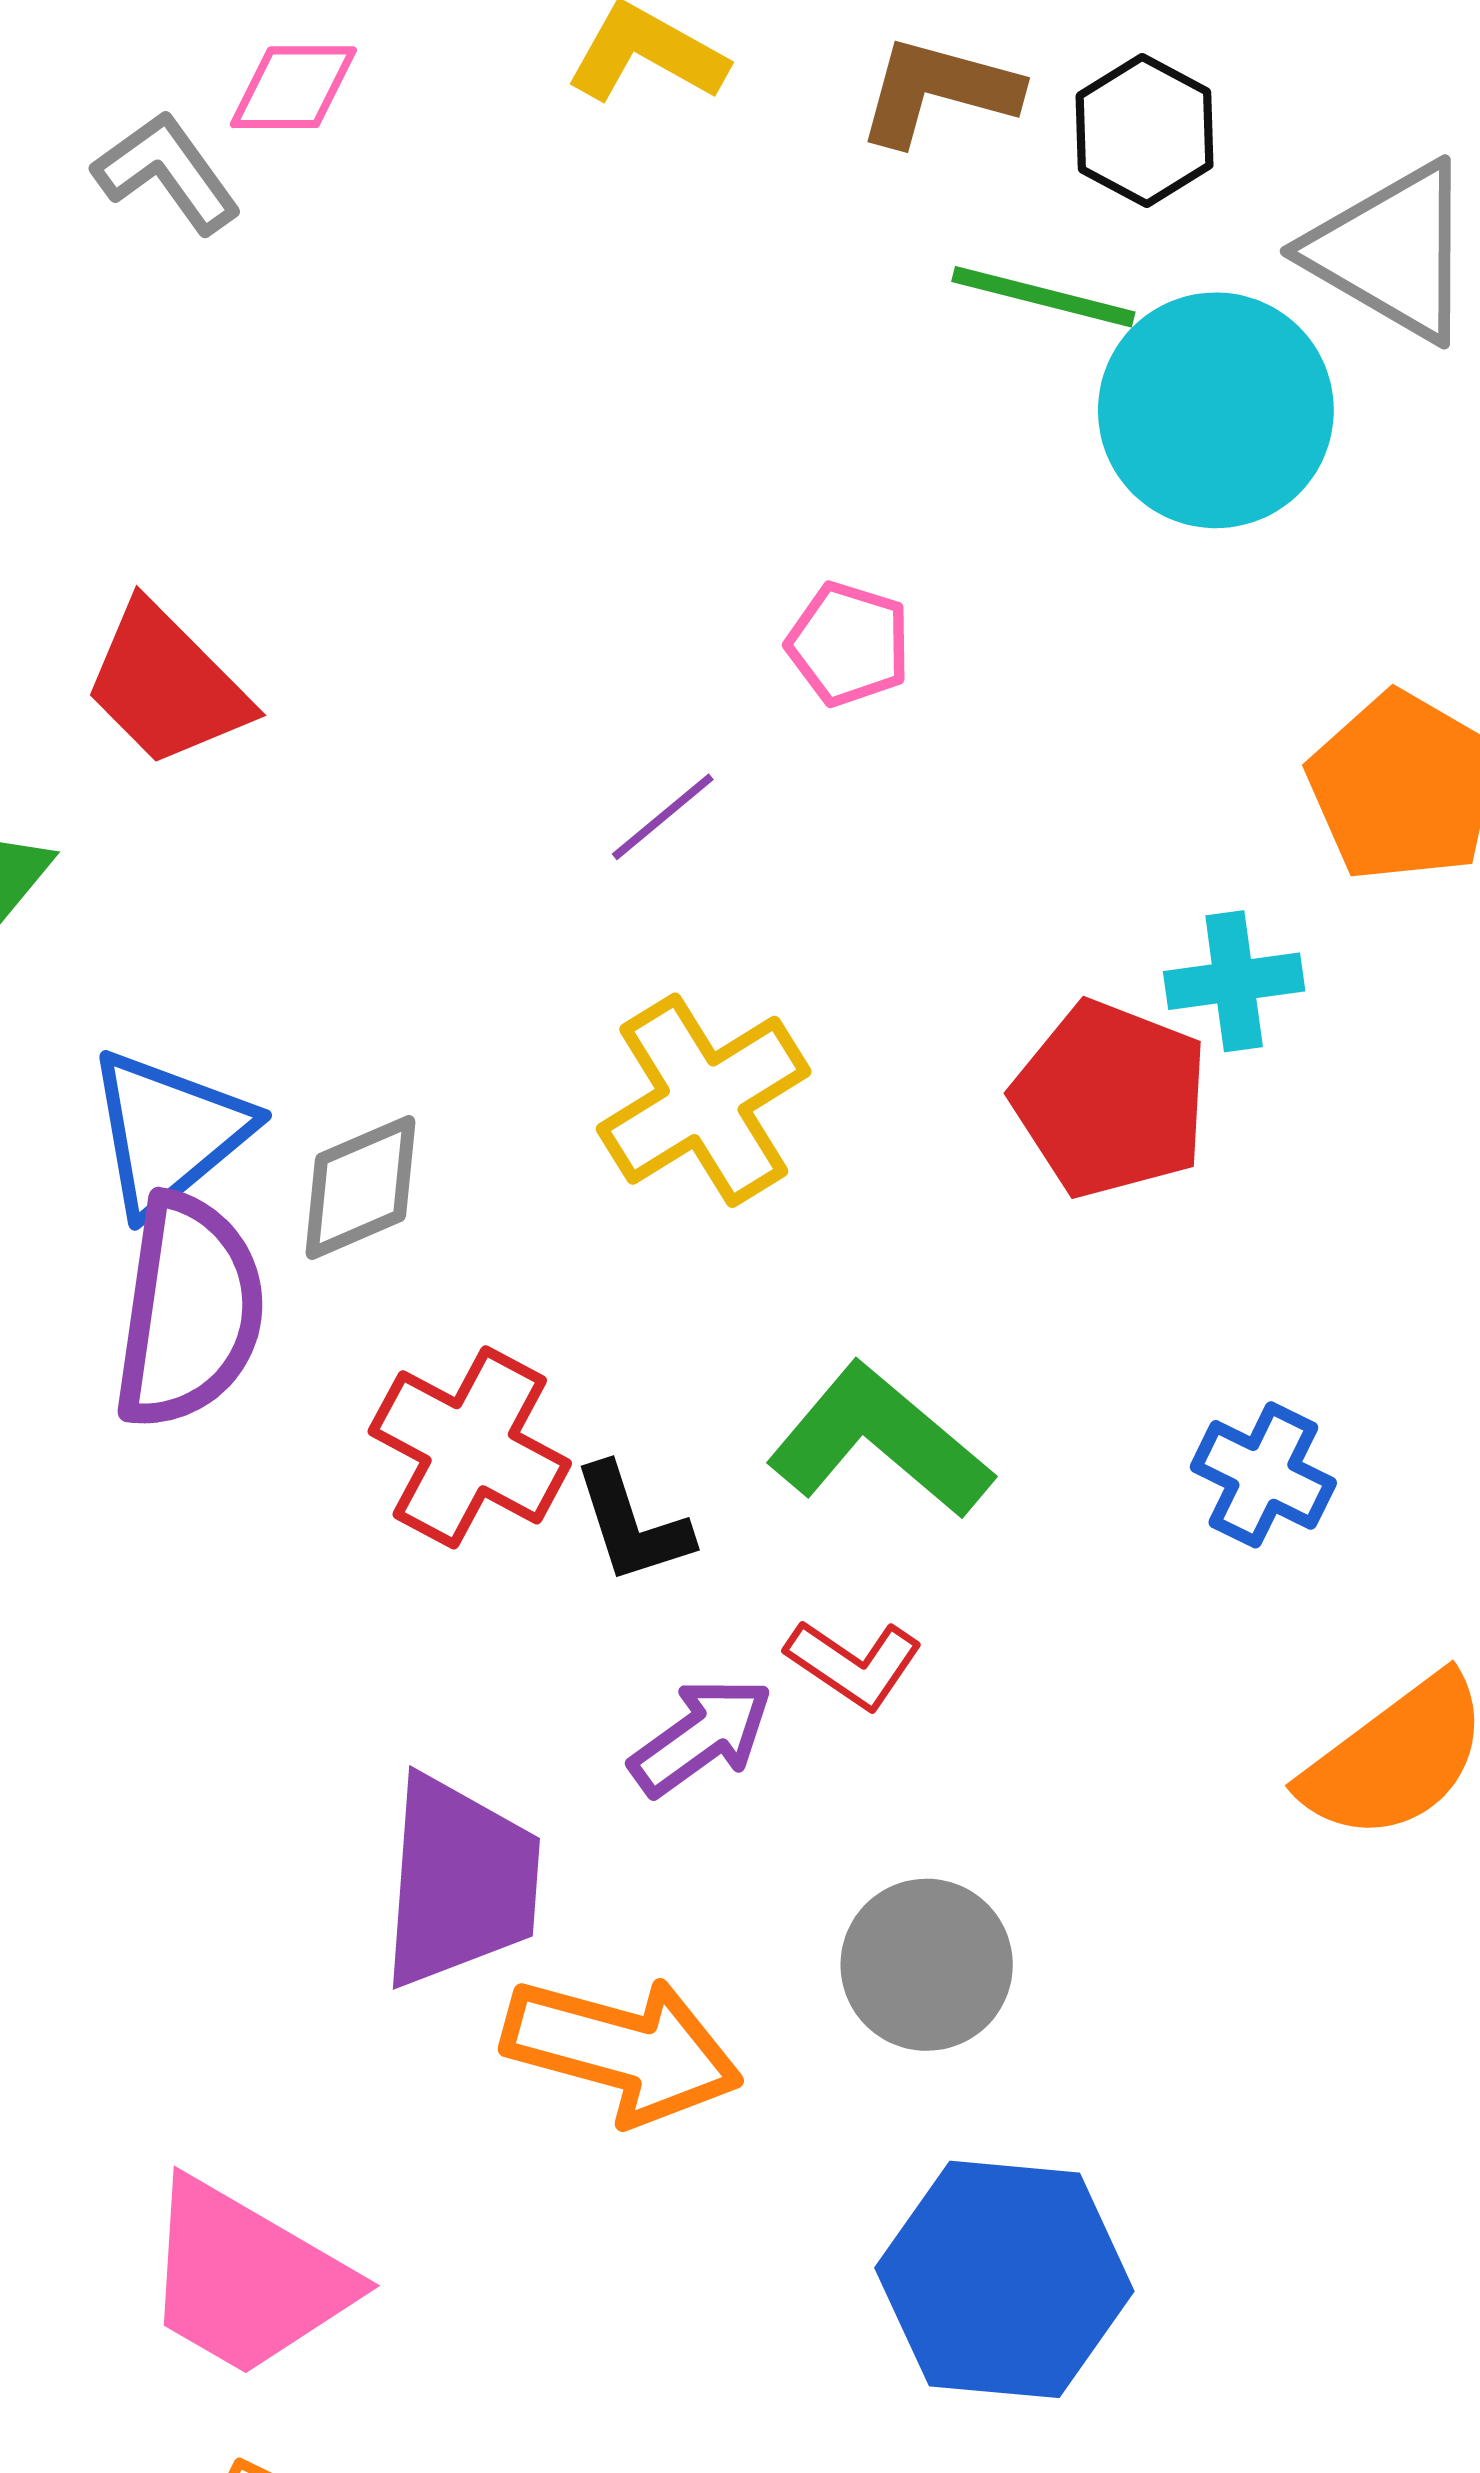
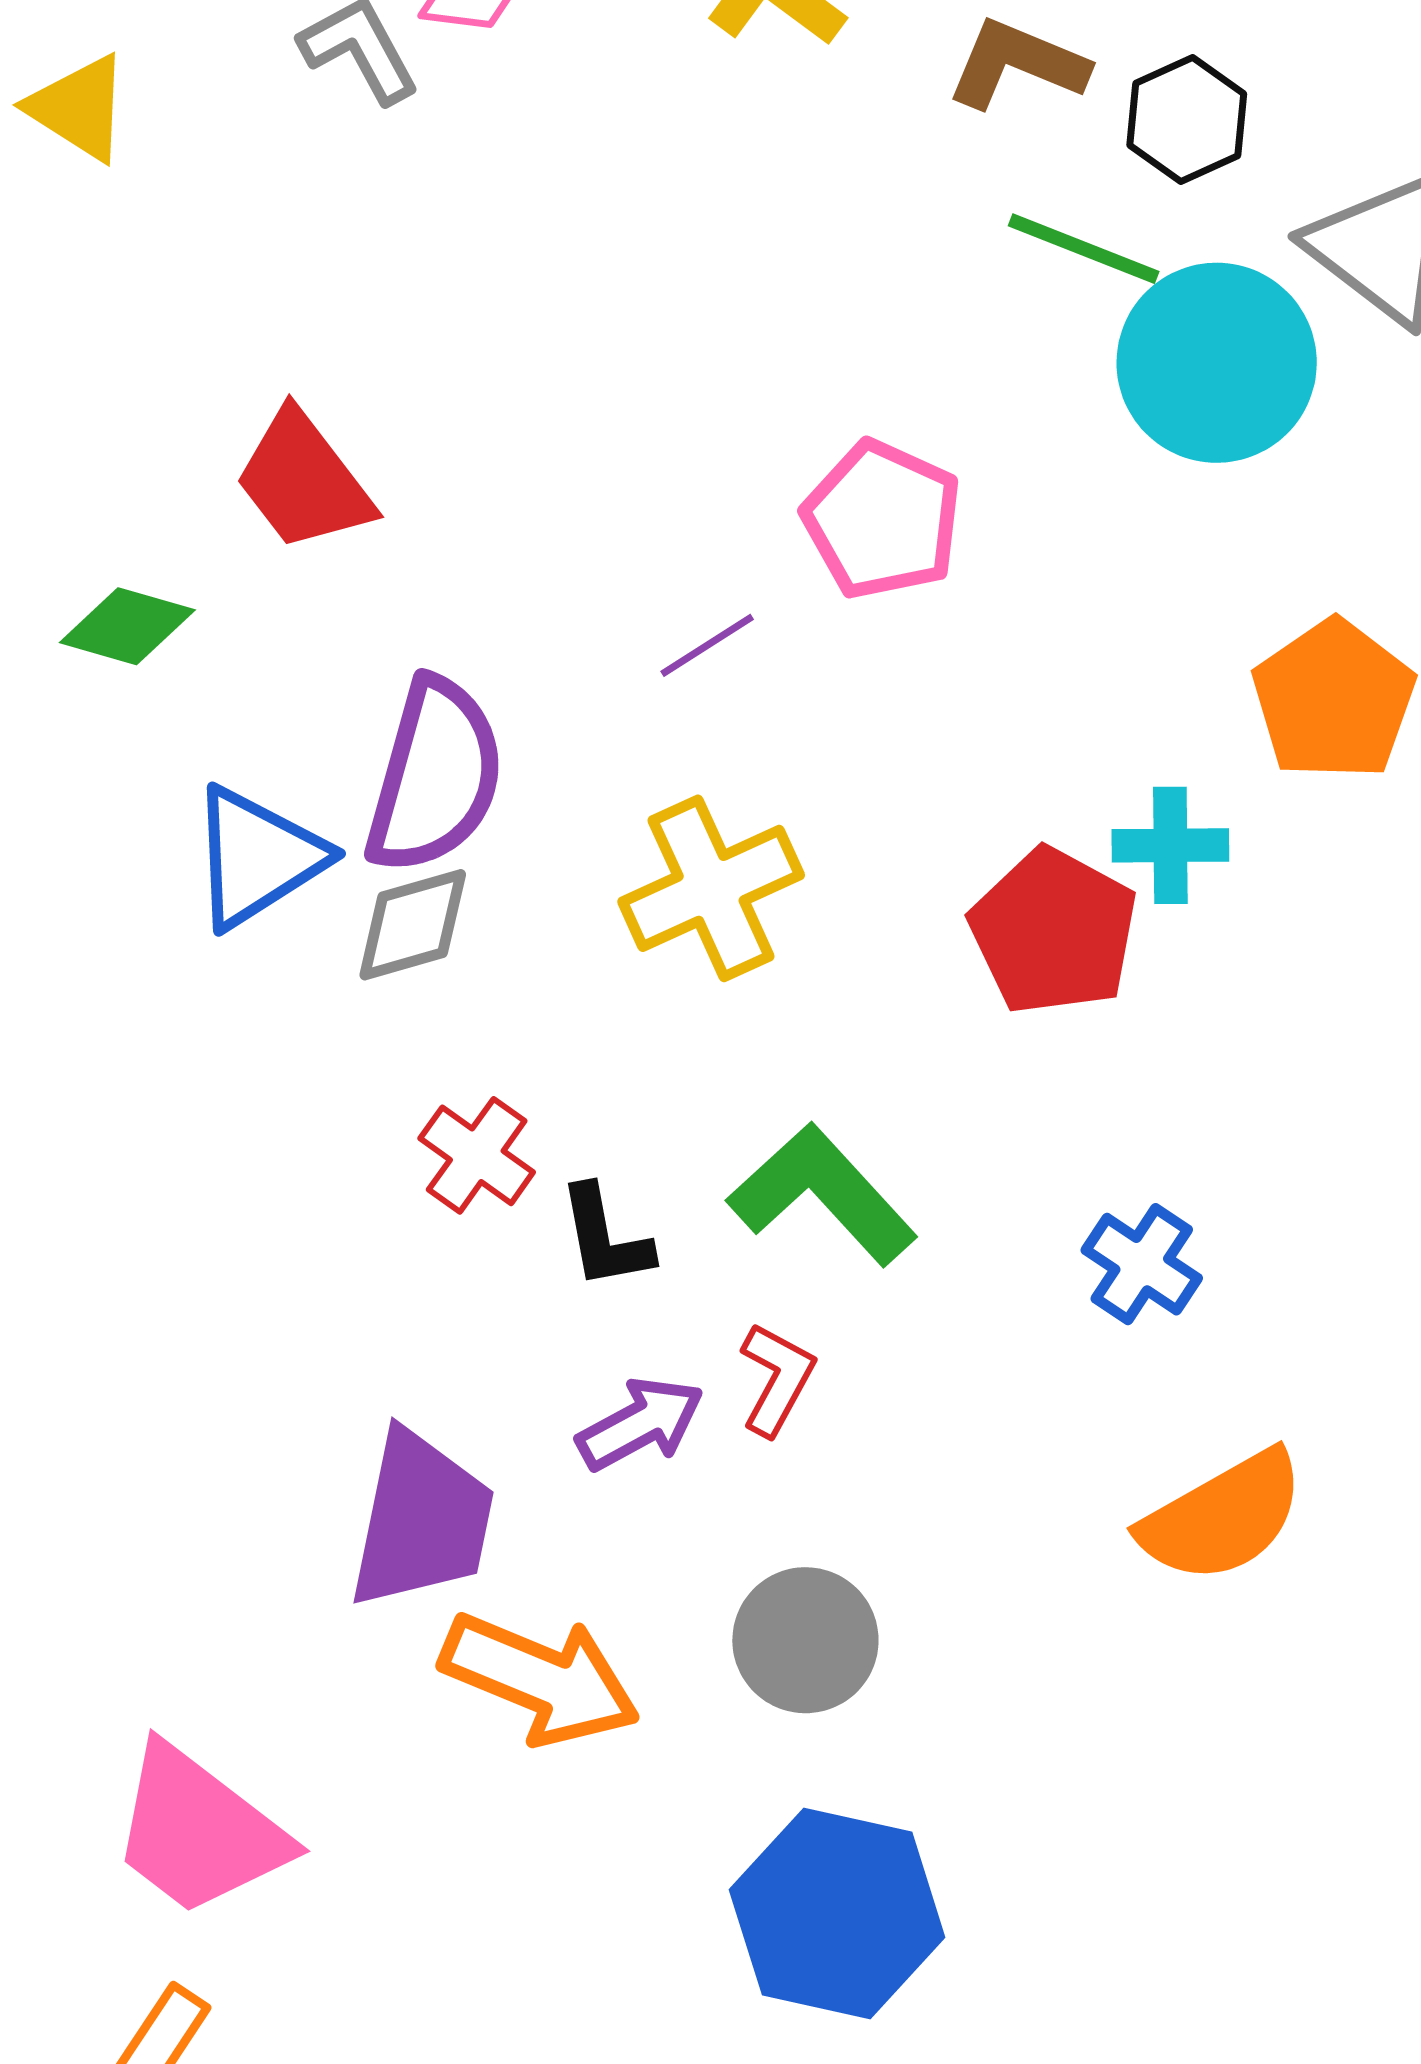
pink pentagon: (849, 644) -> (882, 520), size x1.5
purple semicircle: (189, 1311) -> (435, 776), moved
red cross: (470, 1447) -> (477, 1155), size x0.7
red L-shape: (854, 1664) -> (777, 1379), turned -103

